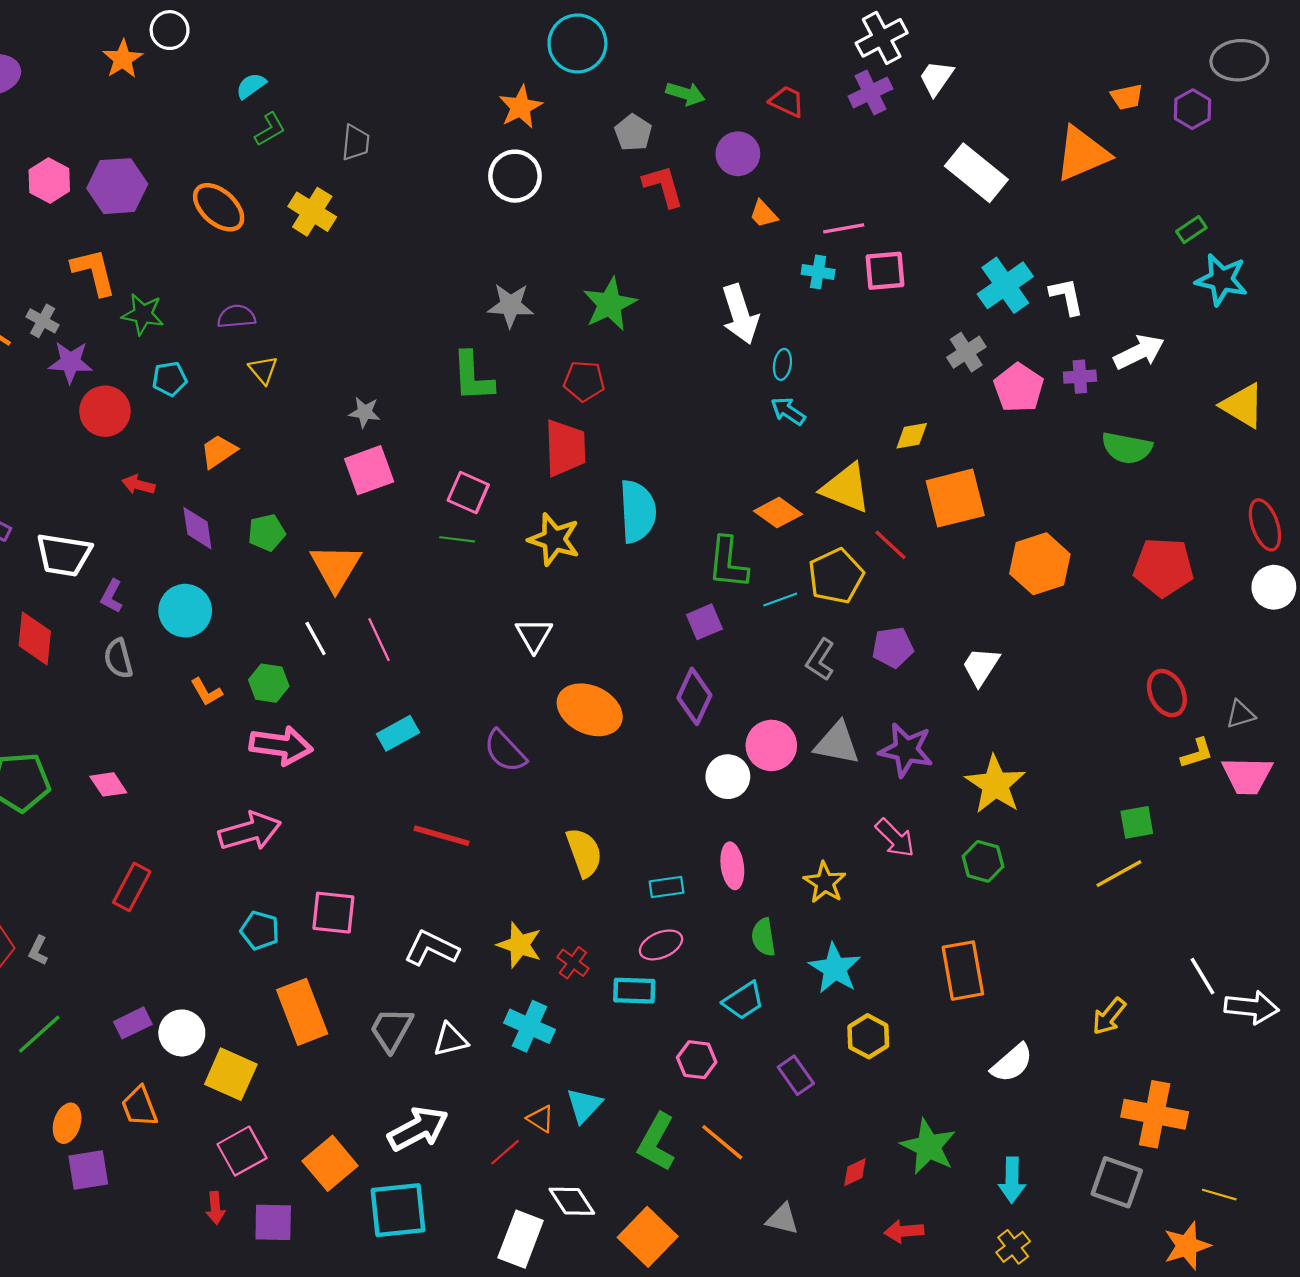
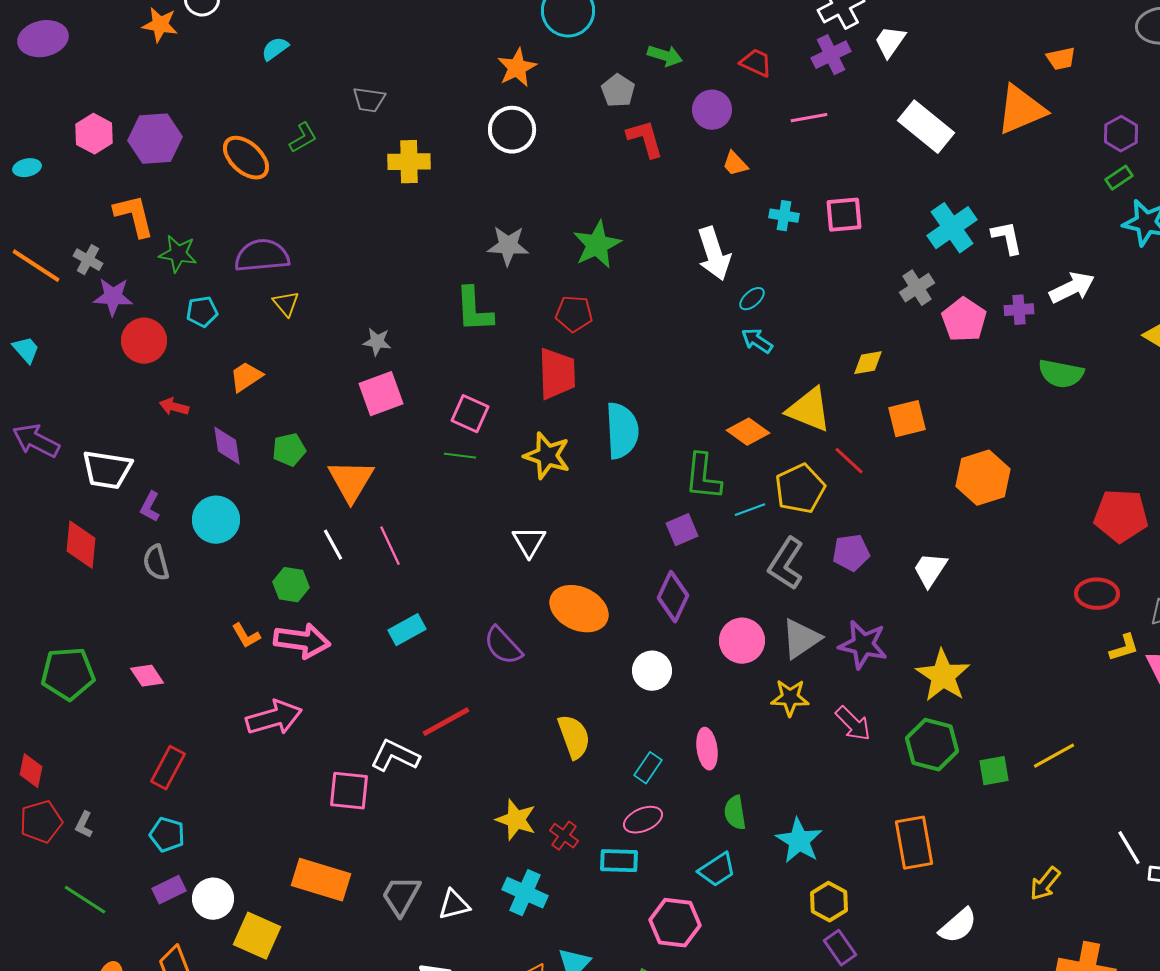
orange star: (123, 59) -> (160, 25), turned -30
purple hexagon: (1193, 109) -> (1121, 134), moved
green L-shape: (270, 129) -> (303, 138), moved
gray trapezoid: (356, 143) -> (369, 100), turned 92
yellow cross: (312, 212) -> (409, 162), moved, turned -33
pink line: (844, 228) -> (809, 118), moved
purple semicircle: (236, 316) -> (262, 256), size x1.6
cyan ellipse: (782, 364) -> (752, 299), turned 40
orange square: (955, 498) -> (907, 419), size x0.7
red pentagon: (1164, 567) -> (1121, 516), moved
gray L-shape: (820, 660) -> (786, 564), size x1.4
orange L-shape: (206, 692) -> (246, 636), moved
red ellipse: (1167, 693) -> (1097, 594), turned -63
gray triangle: (837, 743) -> (801, 639), turned -45
white circle: (728, 777) -> (652, 671), moved
green square: (1137, 822) -> (994, 771), moved
red line: (441, 836) -> (446, 722), turned -45
green hexagon: (983, 861) -> (932, 745), size x1.4
yellow star: (825, 883) -> (790, 698), moved, turned -30
cyan rectangle: (667, 887) -> (648, 768), turned -48
cyan pentagon: (260, 930) -> (167, 835), moved
white L-shape: (431, 948) -> (395, 756), moved
orange rectangle: (302, 1012) -> (321, 880), turned -52
green line: (39, 1034) -> (85, 900), turned 75
pink hexagon: (697, 1060) -> (675, 923), size x1.4
purple rectangle: (796, 1075) -> (840, 948), moved

